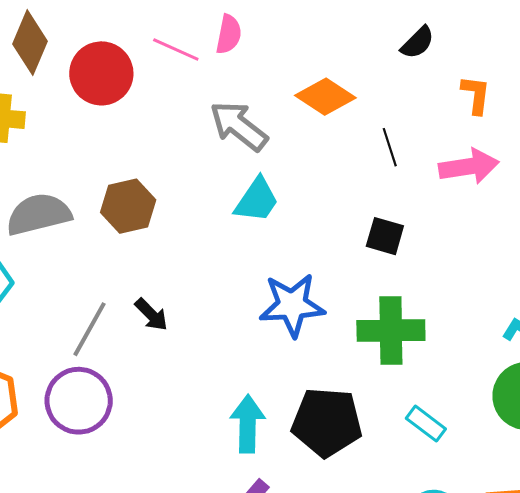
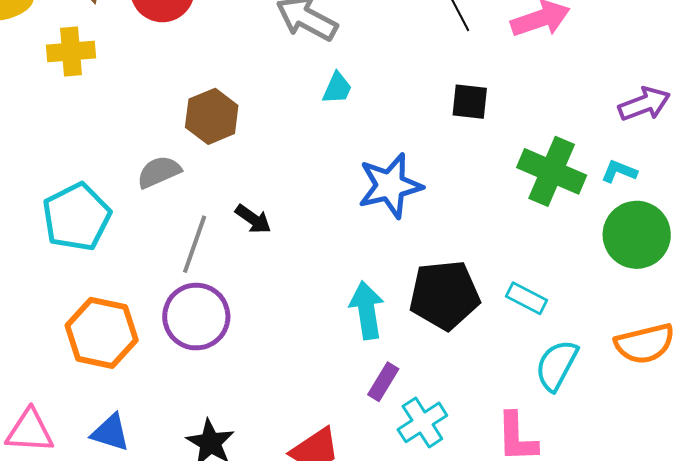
cyan trapezoid: (257, 200) -> (337, 88), size x0.7
gray semicircle: (39, 214) -> (159, 172), moved, size x0.7
green cross: (391, 331) -> (552, 171), moved, turned 34
cyan rectangle: (426, 424) -> (526, 298), moved

